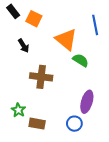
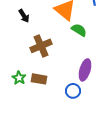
brown cross: (41, 77) -> (41, 46), turned -30
brown rectangle: (37, 124) -> (39, 79), moved

